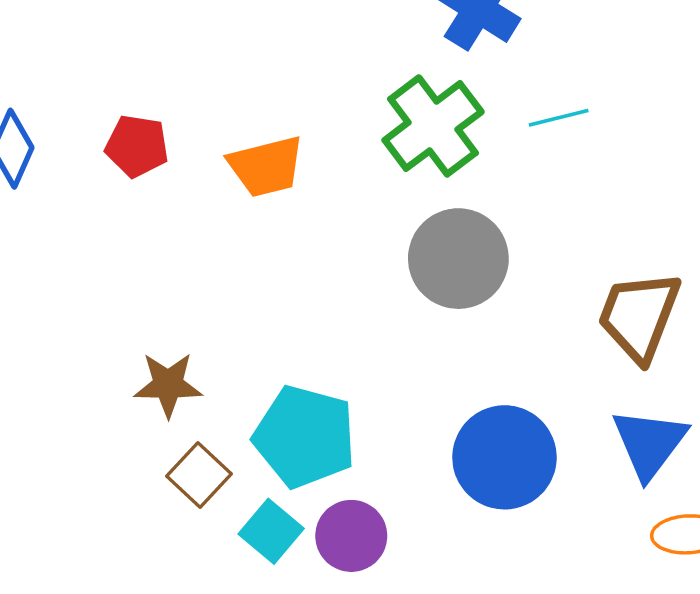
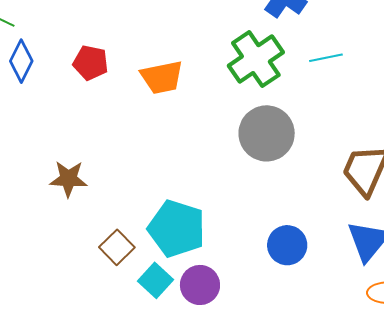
brown star: (168, 385) -> (68, 179), moved
blue circle: (504, 457) -> (287, 245), size x0.7

